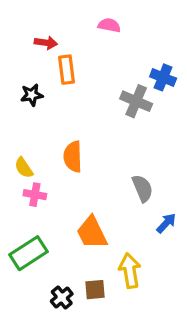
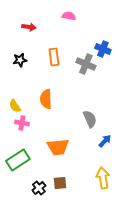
orange rectangle: (66, 70) -> (54, 57), moved
orange trapezoid: (92, 233) -> (58, 147), turned -70
yellow arrow: (130, 271) -> (103, 178), moved

